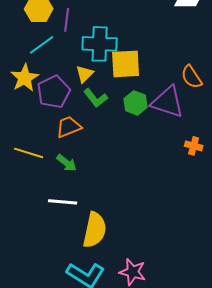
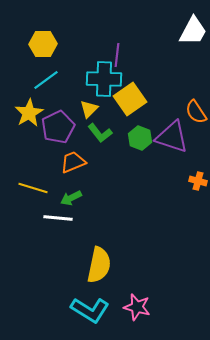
purple line: (67, 20) -> (117, 55), moved
yellow square: (126, 64) -> (130, 99), turned -32
green arrow: (67, 163) -> (71, 198), turned 115
white line: (63, 202) -> (58, 218), moved

